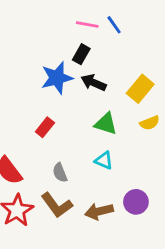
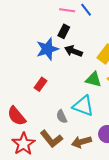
green triangle: (106, 124) -> (93, 79), moved
cyan triangle: (104, 160) -> (83, 106), size x1.6
gray semicircle: (60, 173) -> (62, 117), moved

